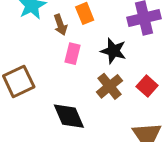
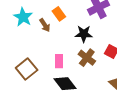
pink rectangle: (72, 54) -> (59, 61), moved

